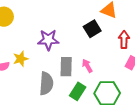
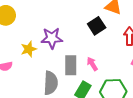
yellow star: (21, 59) -> (29, 49), moved

